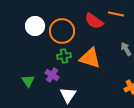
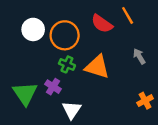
orange line: (116, 14) -> (128, 15), turned 49
green cross: (64, 56) -> (67, 64), turned 32
green triangle: (28, 81) -> (25, 94), size x1.6

